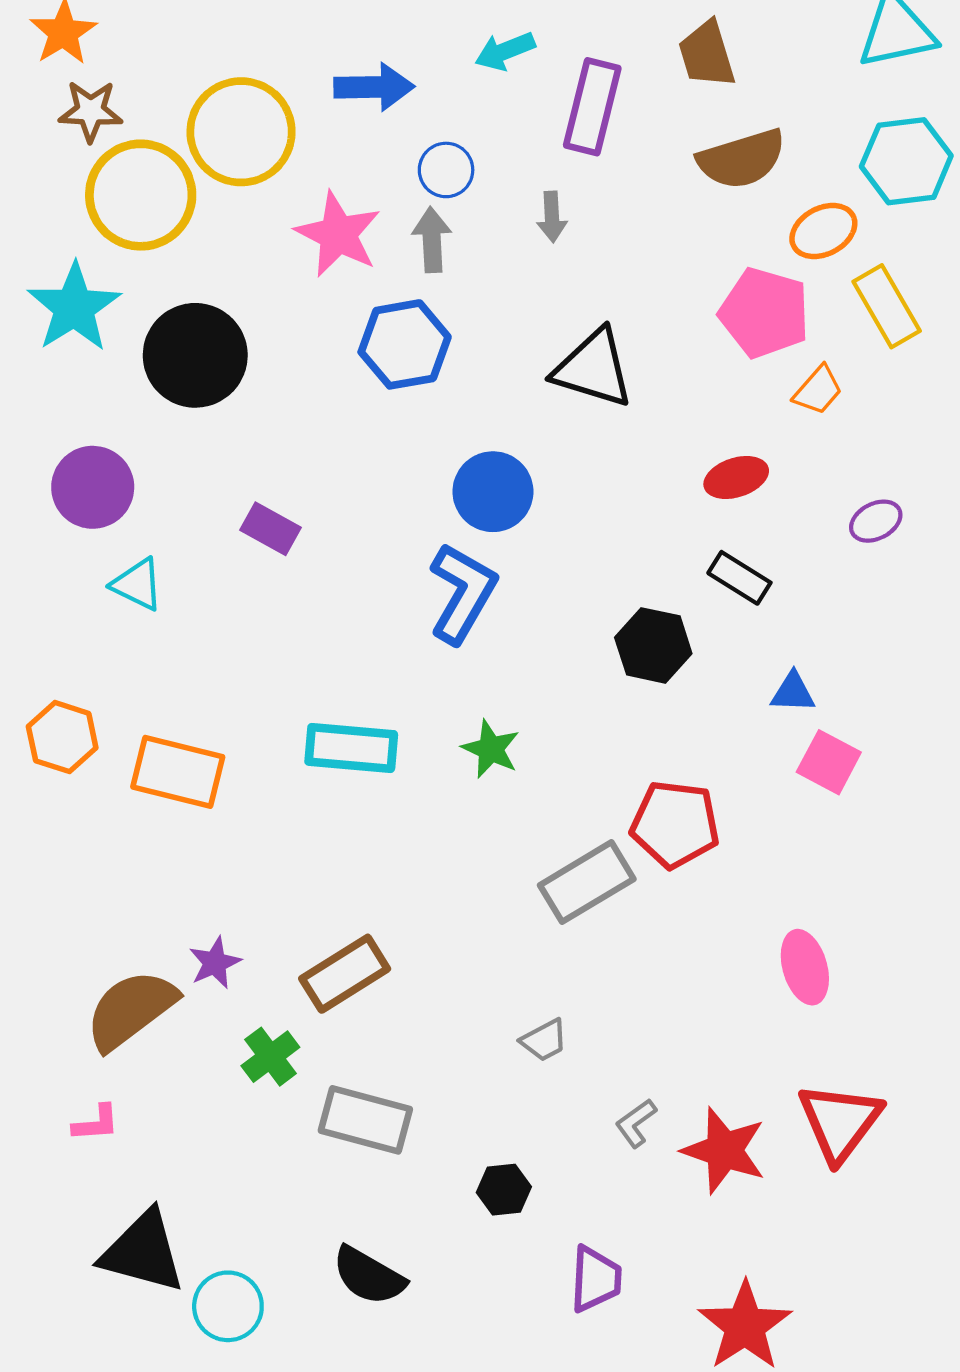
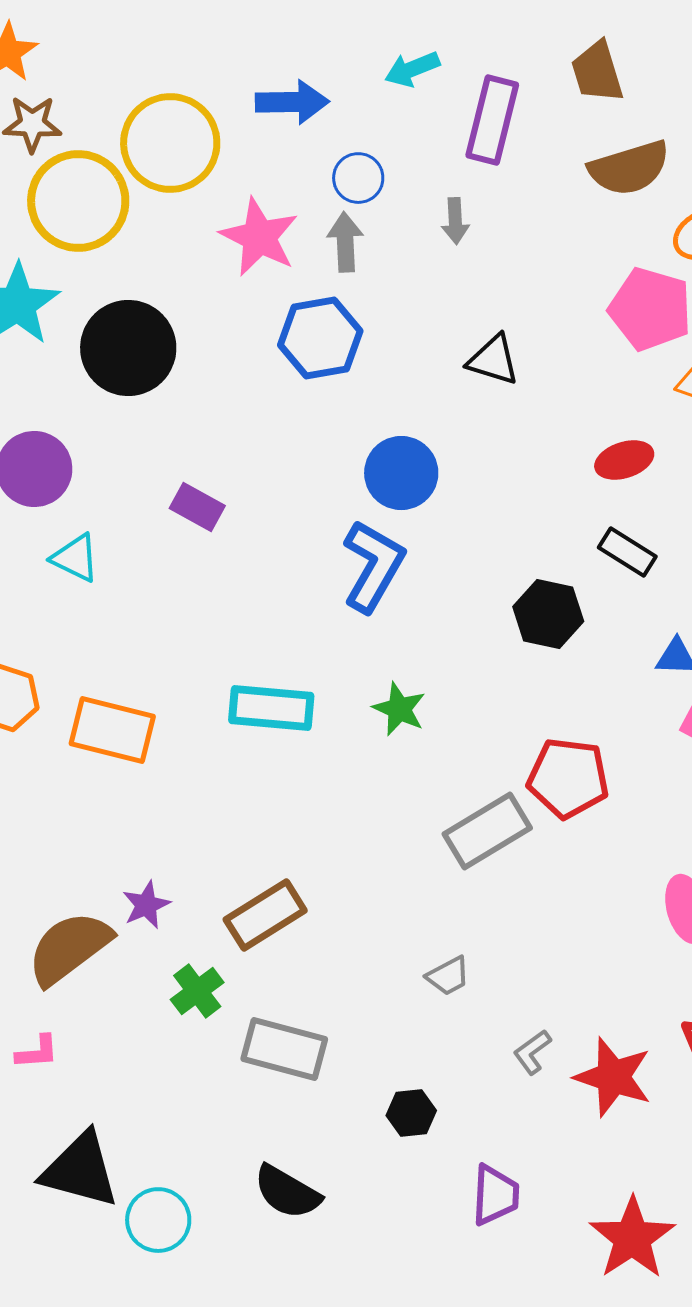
black triangle: (593, 368) -> (493, 360), size x0.7

